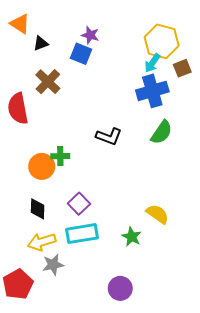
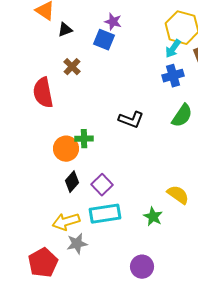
brown cross: (48, 82) -> (72, 67), size x0.7
blue cross: (152, 91) -> (173, 76), size x0.7
black diamond: (38, 209) -> (72, 182), moved, turned 40

